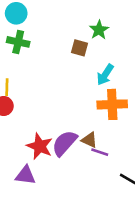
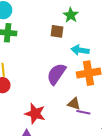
cyan arrow: (105, 75) -> (80, 50), turned 72
purple semicircle: (64, 143) -> (56, 74), moved

